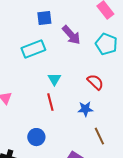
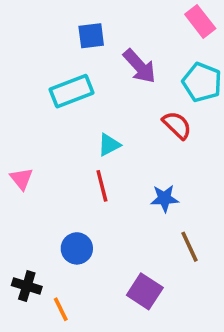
cyan triangle: (54, 79) -> (109, 145), turned 32
red semicircle: (95, 82) -> (177, 125), moved

